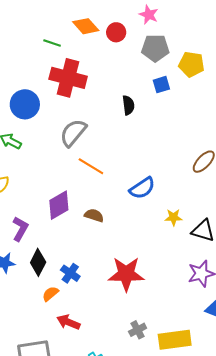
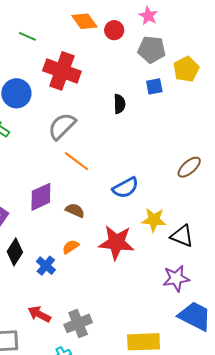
green line: (52, 43) -> (27, 36), moved
yellow pentagon: (191, 64) -> (186, 69), turned 30
yellow star: (173, 217) -> (154, 220), size x1.4
red star: (126, 274) -> (116, 243), moved
orange semicircle: (50, 294) -> (71, 247), moved
gray cross: (138, 330) -> (78, 323), moved, size x1.5

